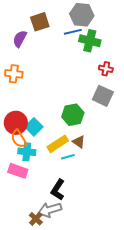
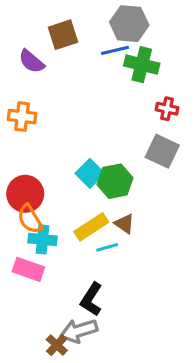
purple semicircle: (20, 39) -> (32, 61), turned -78
cyan square: (34, 127) -> (90, 173), moved

